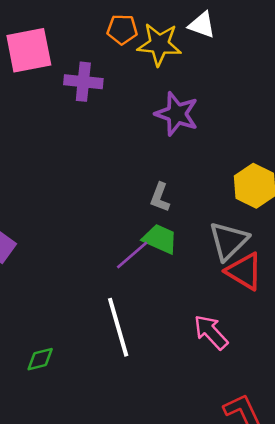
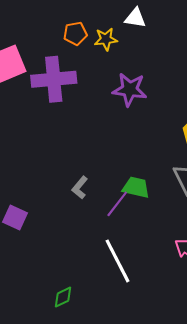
yellow star: (159, 44) -> (106, 39), size x0.7
purple cross: (83, 82) -> (54, 79), size x1.5
gray L-shape: (160, 197) -> (80, 188), moved, turned 30

